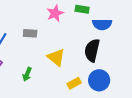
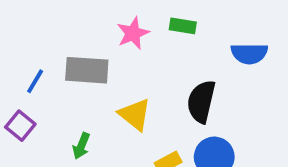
blue semicircle: (102, 24) -> (249, 54), moved
gray rectangle: (30, 33) -> (87, 70), size x1.6

